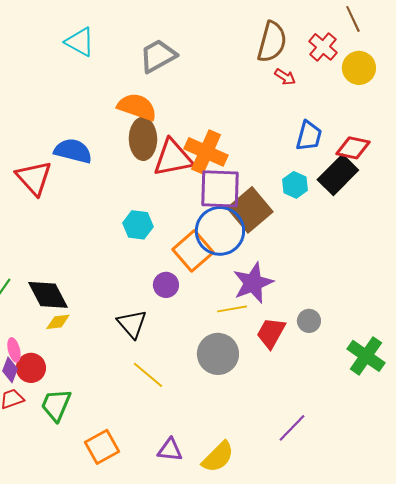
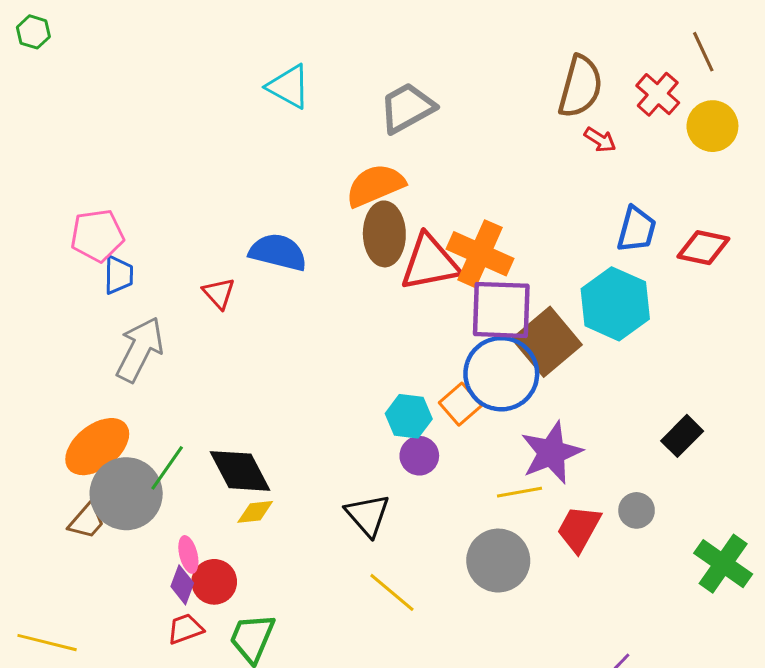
orange semicircle: (137, 107) -> (375, 185), turned -42
black rectangle: (338, 175) -> (682, 436), moved, size x0.7
red triangle: (34, 178) -> (219, 293), size x0.6
cyan hexagon: (295, 185) -> (615, 304), size x1.8
cyan hexagon: (138, 225) -> (409, 416), moved
orange square: (193, 251) -> (460, 404), size x0.7

